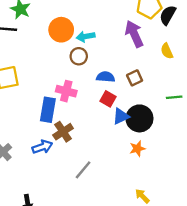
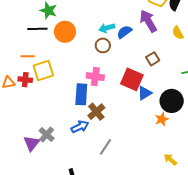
orange circle: (61, 30) -> (65, 32), moved
blue semicircle: (106, 77) -> (124, 32), moved, turned -35
red square: (108, 99) -> (132, 79), size x1.6
black circle: (139, 118) -> (172, 101), moved
gray line: (83, 170) -> (105, 147), moved

